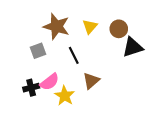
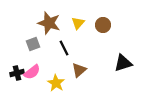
black triangle: (133, 47) -> (123, 63), moved
pink semicircle: (50, 82) -> (32, 72), moved
black cross: (31, 88) -> (17, 73), moved

